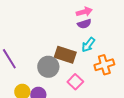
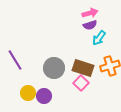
cyan arrow: (88, 45) -> (99, 38), moved
brown rectangle: (65, 55) -> (83, 68), moved

